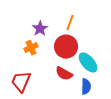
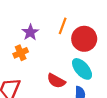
red circle: (66, 47) -> (84, 39), moved

